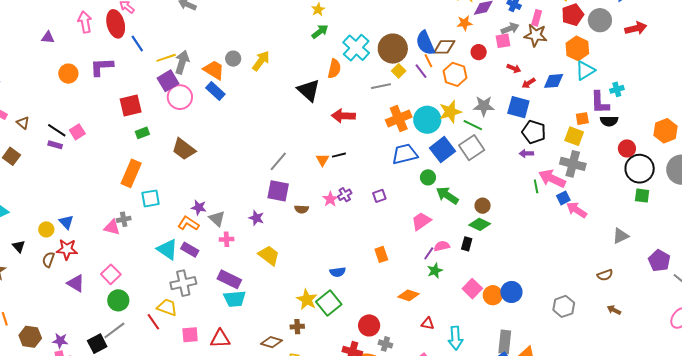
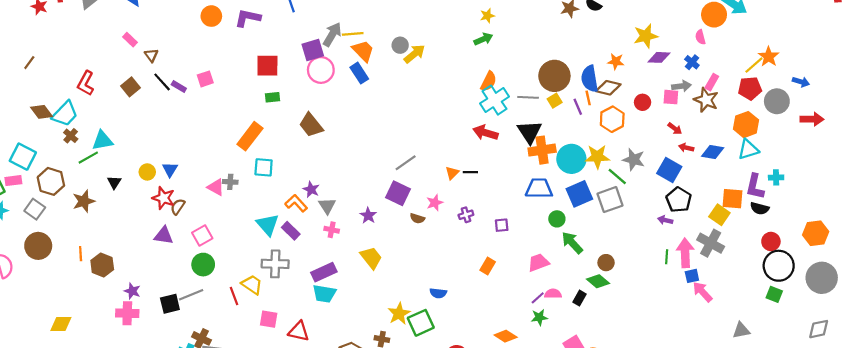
orange star: (465, 23) -> (616, 61), moved
cyan cross: (356, 48) -> (495, 100), moved
yellow line: (166, 58) -> (353, 34), moved
gray circle: (233, 59) -> (400, 45), moved
red arrow: (529, 83) -> (686, 148), turned 32
gray line: (381, 86) -> (528, 97), moved
black triangle: (309, 90) -> (530, 132), moved
orange square: (582, 119) -> (732, 199), size x1.5
black line: (57, 130) -> (162, 82), moved
pink arrow: (552, 179) -> (685, 253), turned 48
pink star: (330, 199) -> (435, 203), moved
orange rectangle: (381, 254) -> (488, 266), moved, turned 35
brown semicircle: (48, 260) -> (178, 207), moved
purple rectangle: (229, 279) -> (324, 272), turned -65
purple triangle: (76, 283) -> (164, 236), turned -36
brown hexagon: (30, 337) -> (102, 265), moved

